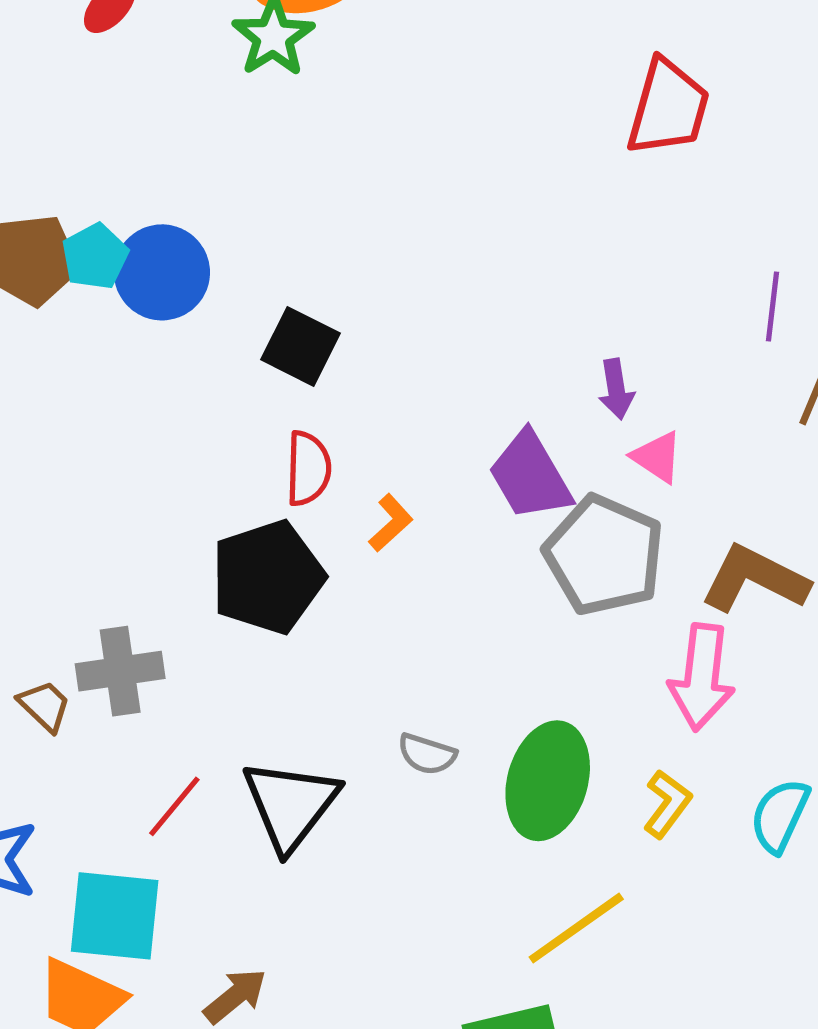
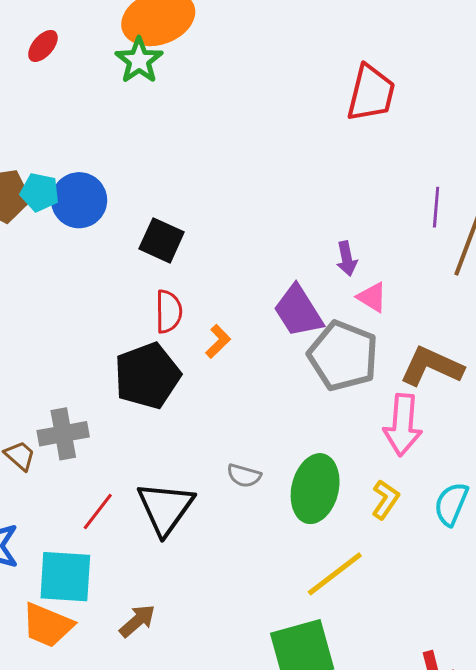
cyan pentagon: (95, 256) -> (40, 192), turned -30

